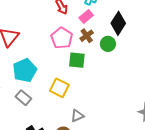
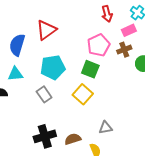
green square: (77, 60) -> (90, 69), moved
gray triangle: (77, 116) -> (106, 128), moved

